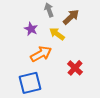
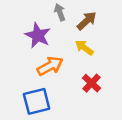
purple star: (31, 29) -> (38, 35), size x1.5
yellow arrow: (57, 34) -> (84, 48), moved

